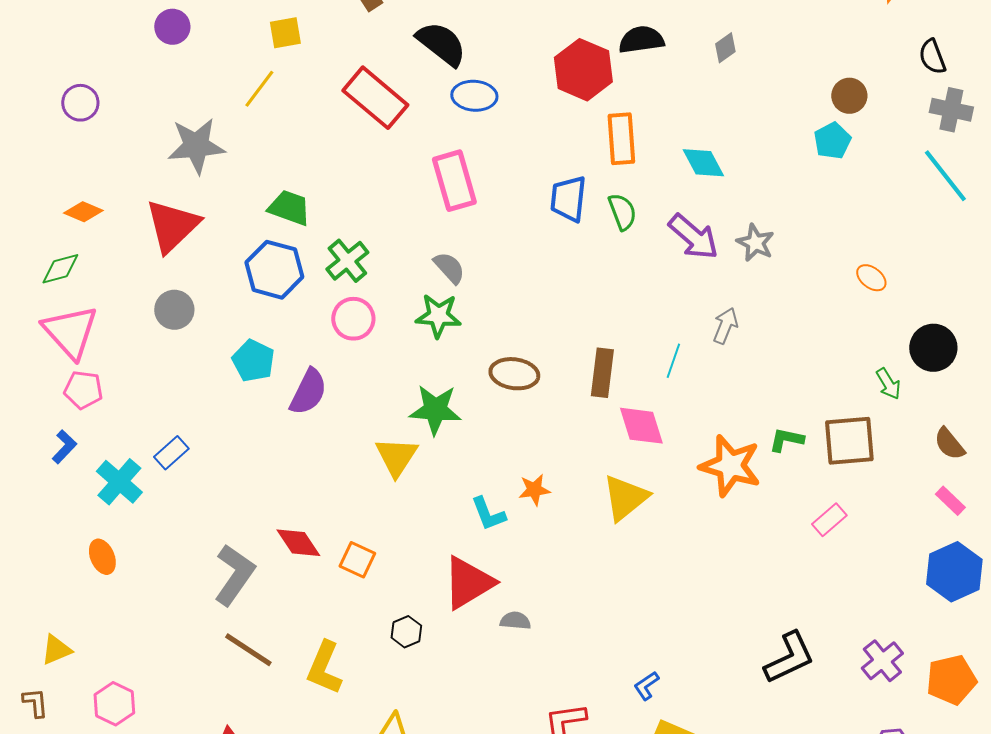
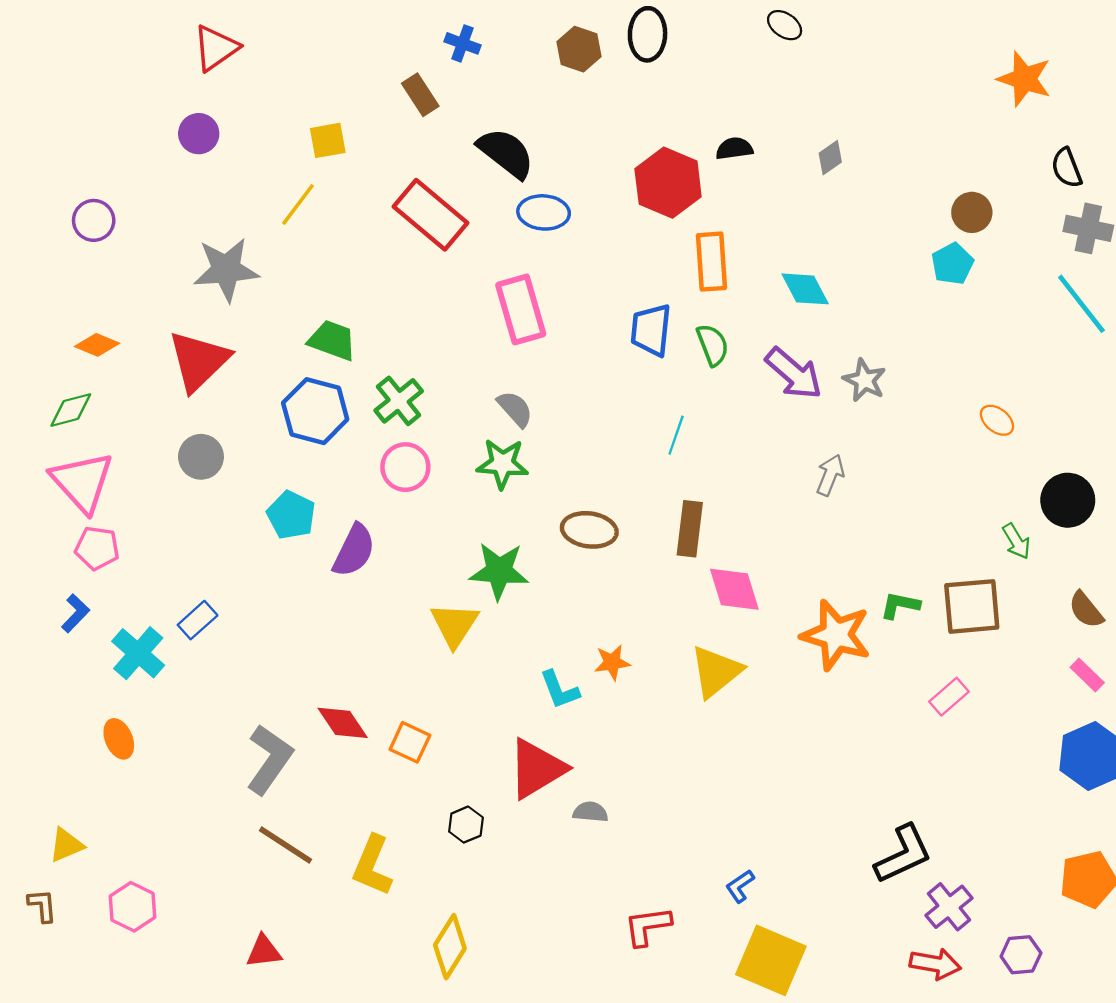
black semicircle: (641, 40) -> (734, 148), size x0.7
cyan line: (673, 361) -> (676, 435), moved
purple cross: (882, 661) -> (949, 907), moved

